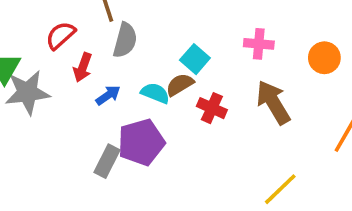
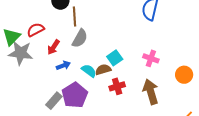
red semicircle: (61, 35) -> (36, 30), moved
red cross: (212, 108) -> (117, 86), turned 35
purple pentagon: (141, 142) -> (75, 95), turned -30

